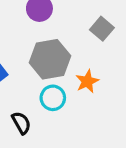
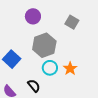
orange star: (87, 81) -> (70, 69), moved

